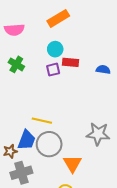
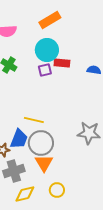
cyan circle: (55, 49) -> (47, 50), size x1.5
orange triangle: (73, 164) -> (44, 163), moved

